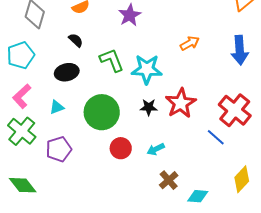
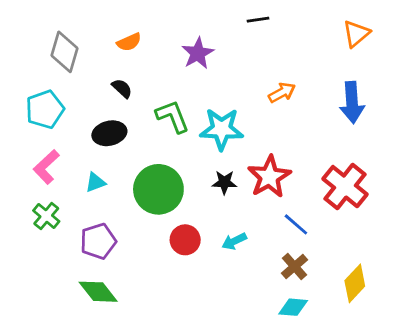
green cross: (22, 131) -> (46, 216), size x0.7
blue line: (216, 137) -> (296, 224), moved
brown cross: (169, 180) -> (295, 266), moved
green diamond: (23, 185) -> (98, 292), moved

